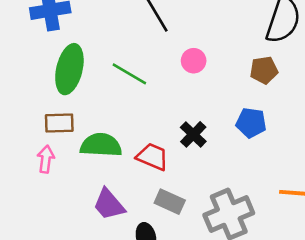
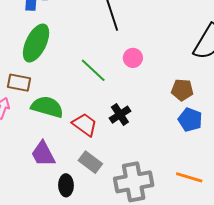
brown pentagon: (264, 70) -> (182, 90), moved
green line: (129, 74) -> (93, 70), moved
blue pentagon: (251, 123) -> (190, 120), moved

